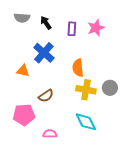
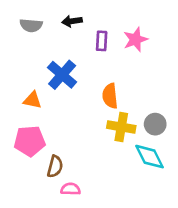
black arrow: (46, 23) -> (72, 21), moved, turned -64
brown semicircle: (46, 96) -> (55, 166), moved, turned -42
pink pentagon: (24, 115) -> (30, 141), moved
cyan diamond: (86, 122) -> (150, 157), moved

